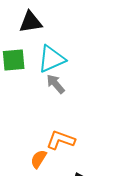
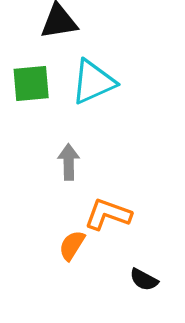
gray arrow: (56, 84) -> (69, 162), moved, turned 40

